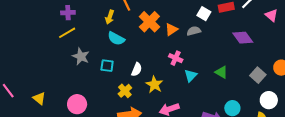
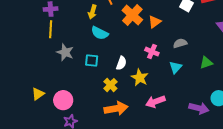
gray semicircle: (194, 31) -> (180, 43), moved
yellow line: (67, 33) -> (51, 29), turned -54
pink cross: (176, 58) -> (152, 52), moved
green triangle: (221, 72) -> (206, 63), turned -48
yellow triangle: (39, 98) -> (38, 94), moved, turned 48

